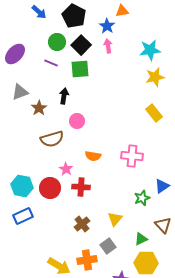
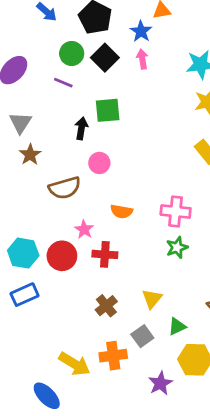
green square: (80, 69) -> (108, 110), moved
gray triangle: (20, 92) -> (20, 123), turned -36
brown star: (39, 108) -> (30, 155), moved
green star: (142, 198) -> (177, 247), moved
green triangle: (141, 239) -> (177, 326), moved

